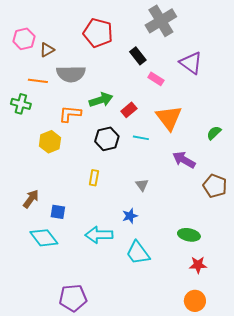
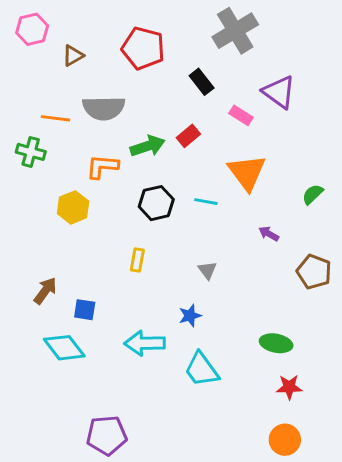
pink hexagon: (24, 39) -> (32, 29), moved
brown triangle: (47, 50) -> (73, 56), moved
pink rectangle: (156, 79) -> (241, 115), moved
red rectangle: (129, 110) -> (188, 136), moved
purple arrow: (184, 160) -> (269, 234), size x0.6

